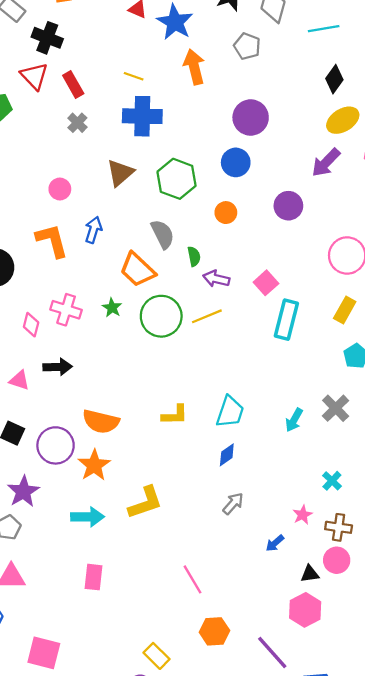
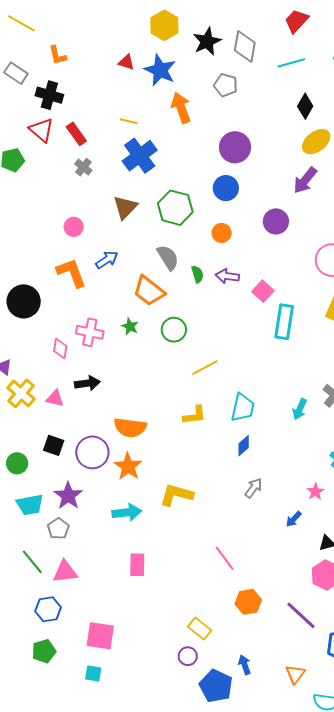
blue cross: (142, 116) -> (140, 156), turned -32
blue arrow: (93, 230) -> (107, 260), turned 45
purple arrow: (216, 279) -> (227, 276), moved
green circle: (161, 316) -> (174, 330), size x0.7
yellow line: (207, 316) -> (205, 368), moved
yellow L-shape: (145, 503) -> (176, 495), turned -140

